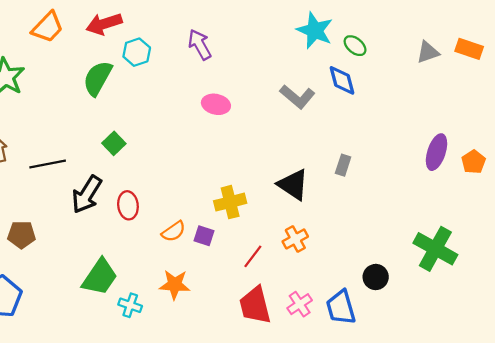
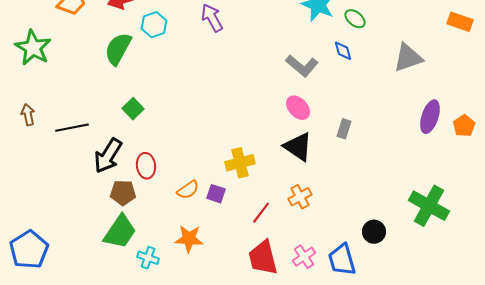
gray triangle: (428, 52) -> (408, 58), moved, size x1.4
blue diamond: (342, 80) -> (343, 51), size x0.7
pink ellipse: (216, 104) -> (298, 108), moved, turned 35
brown pentagon: (22, 235) -> (123, 193), moved

